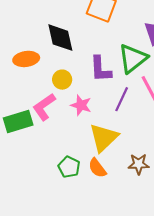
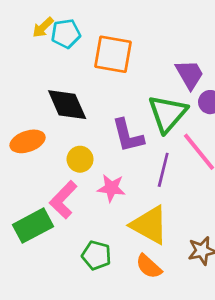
yellow triangle: (104, 138) -> (149, 225), turned -36
green pentagon: (69, 167) -> (96, 255), moved

